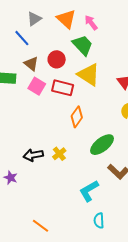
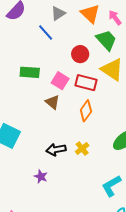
brown triangle: (31, 64) -> (52, 102), moved
orange diamond: (77, 117) -> (86, 111), moved
purple star: (11, 178) -> (41, 177), moved

